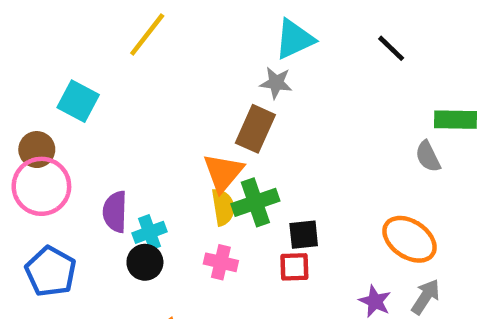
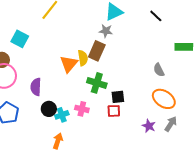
gray semicircle: (428, 156) -> (159, 70), moved
orange triangle: (223, 173) -> (69, 64), moved
green cross: (255, 202) -> (97, 83), turned 36
yellow semicircle: (223, 207) -> (83, 58), moved
cyan cross: (150, 232) -> (62, 115), moved

